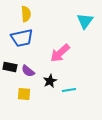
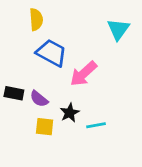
blue trapezoid: (22, 38) -> (51, 53), moved, turned -140
yellow square: (24, 94) -> (45, 127), moved

